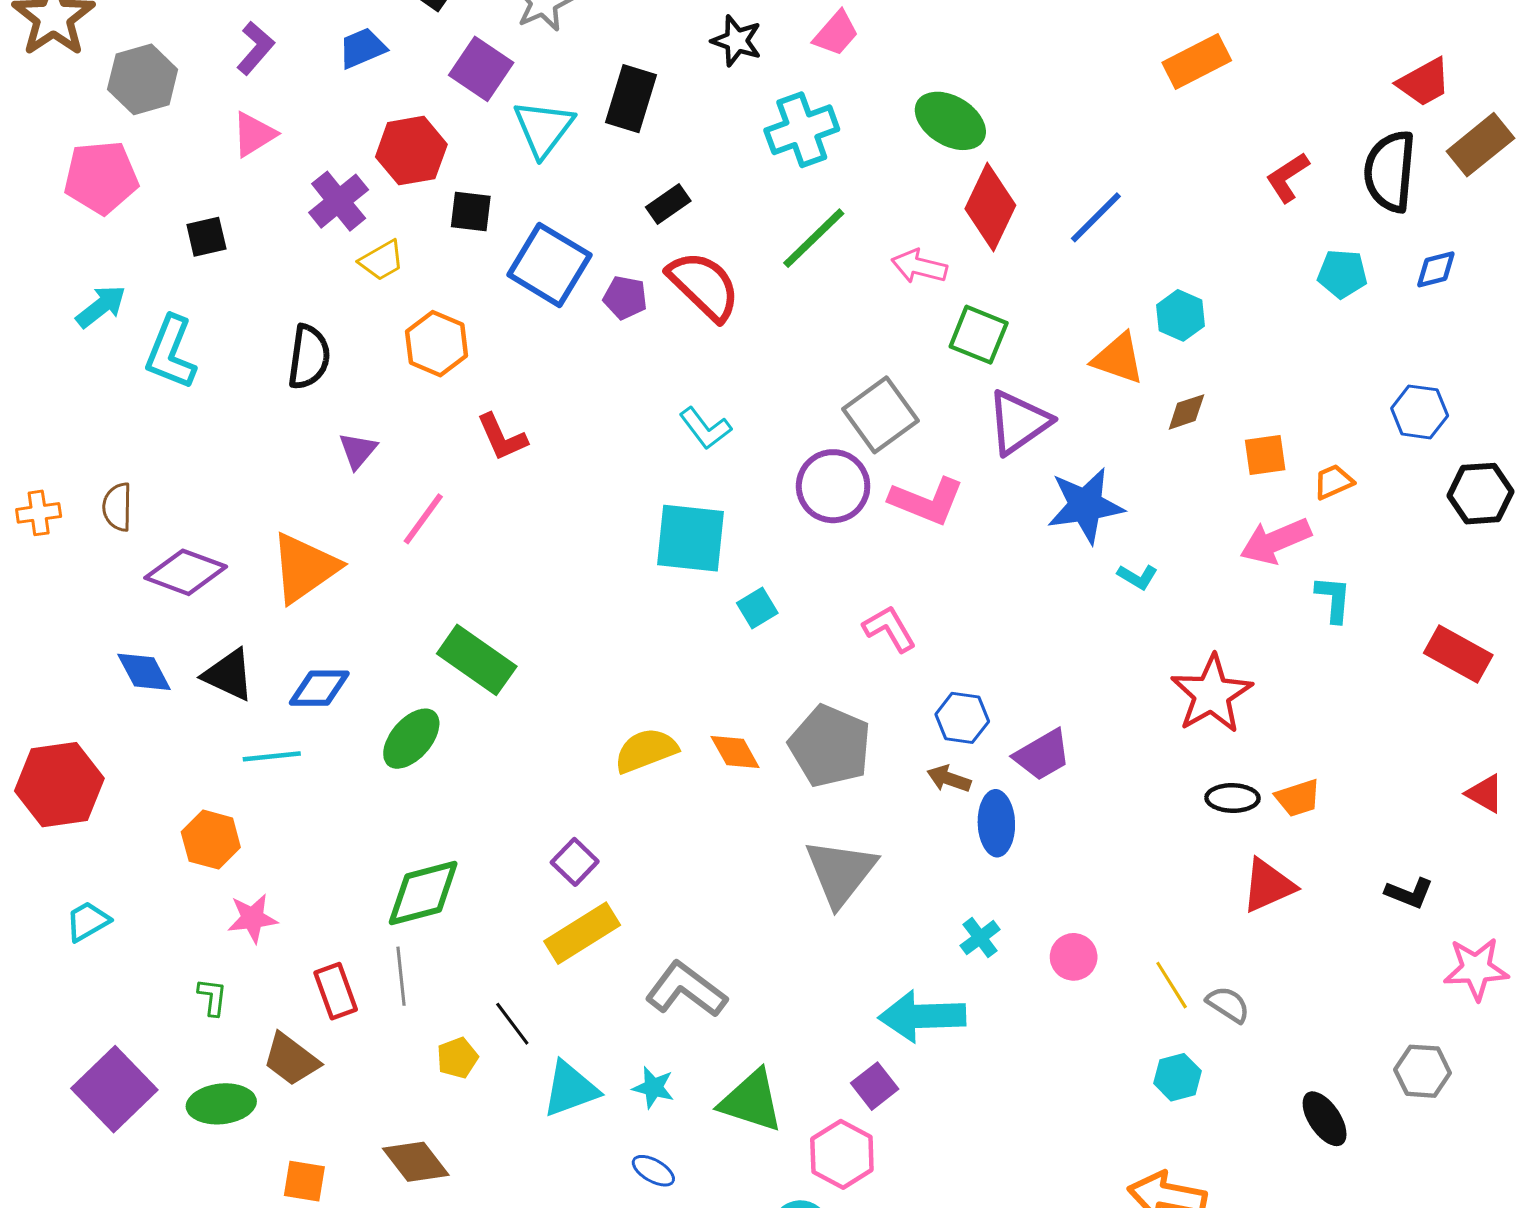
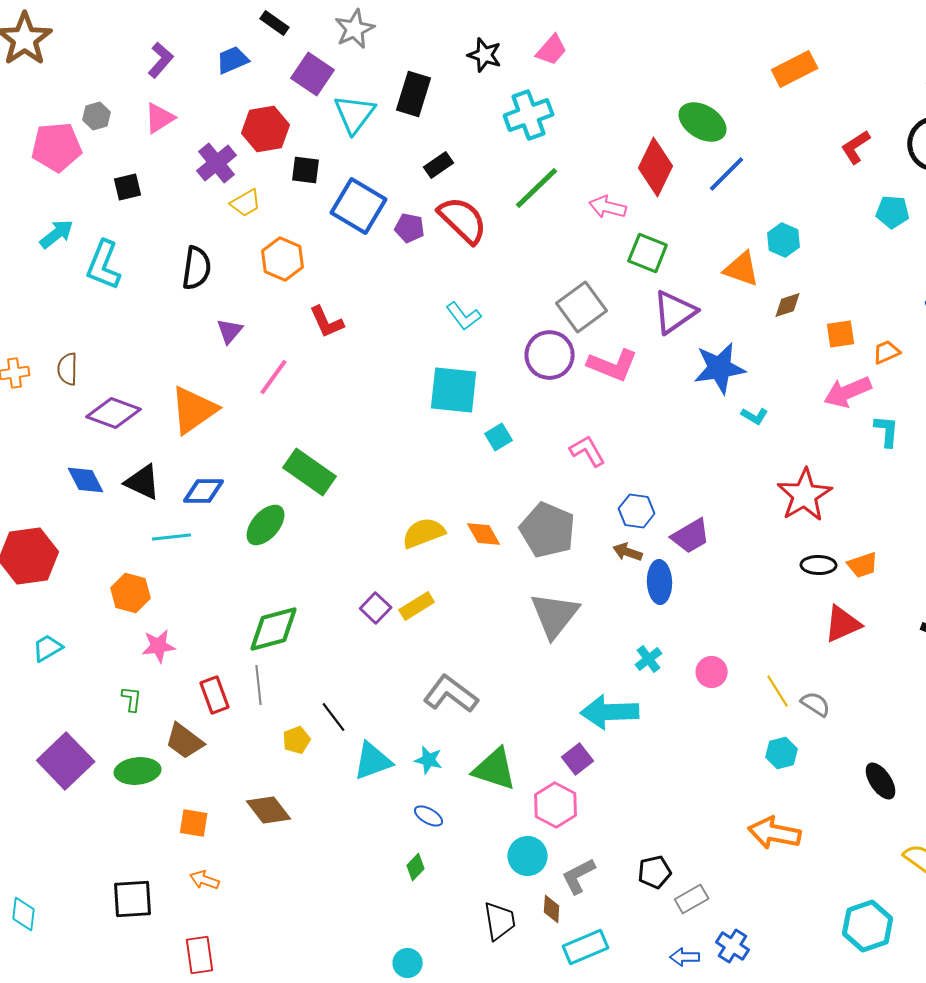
gray hexagon: (143, 79) -> (97, 116), moved, size x0.6
green ellipse: (950, 121) -> (703, 122), moved
yellow rectangle: (582, 933) -> (417, 606), moved, size x0.7

